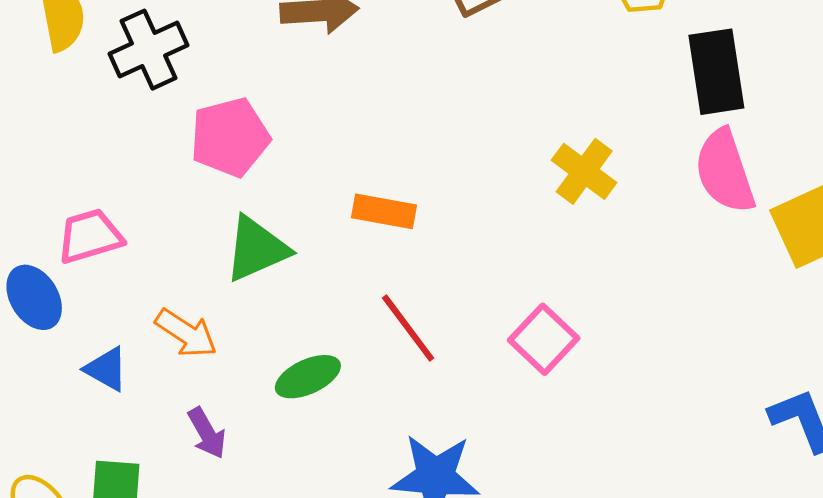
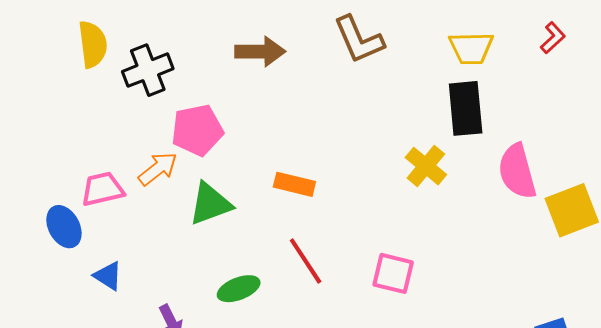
black rectangle: (716, 72) -> (466, 108), moved
orange arrow: (186, 333) -> (158, 169), moved, turned -75
pink square: (544, 339) -> (393, 273), turned -33

